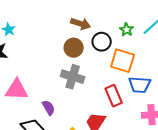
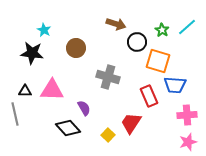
brown circle: (74, 48) -> (76, 48), moved

